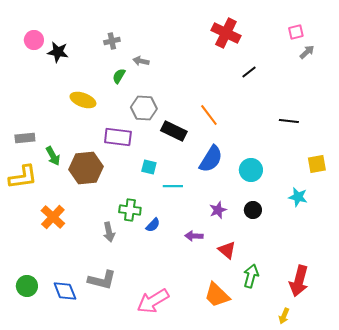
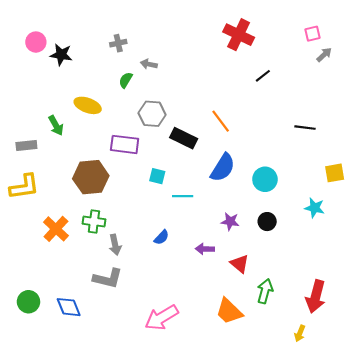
green arrow: (53, 156) -> (56, 125), moved
green cross: (130, 210) -> (94, 222), moved
purple star: (218, 210) -> (230, 222), turned 30
gray L-shape: (102, 280) -> (108, 279), moved

